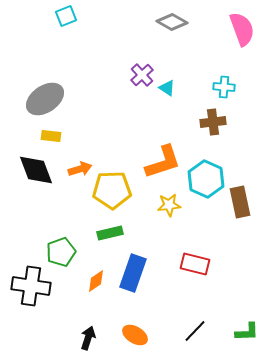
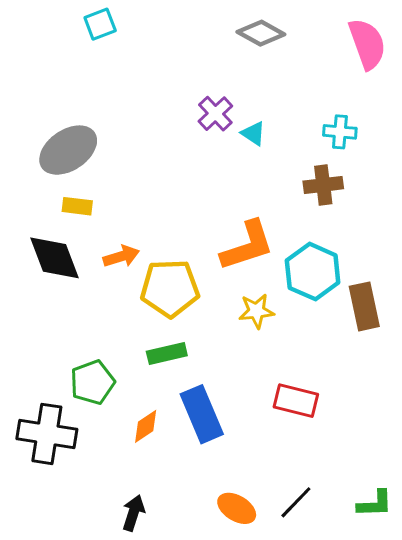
blue rectangle: (133, 273) -> (202, 414), turned -42
orange ellipse: (135, 335) -> (237, 508), moved

